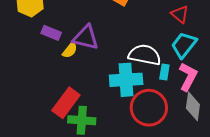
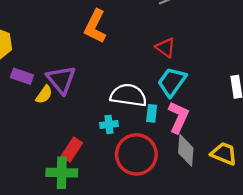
purple triangle: (86, 38) -> (61, 79), turned 40
cyan cross: (126, 80) -> (109, 124), size x0.5
red rectangle: (66, 103) -> (72, 149), moved, size x0.7

